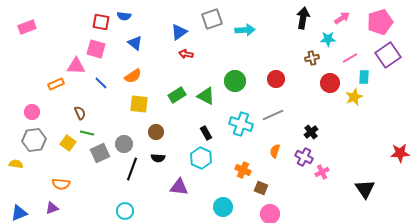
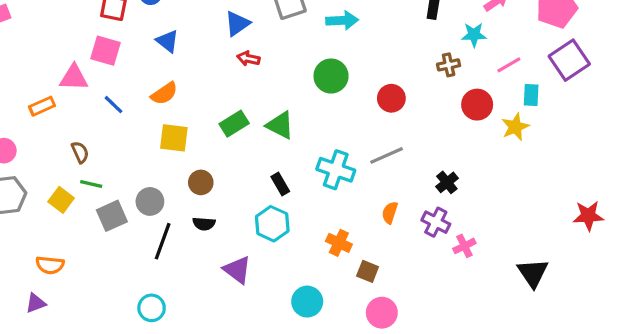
green circle: (235, 81) -> (331, 76), moved
purple triangle: (179, 187) -> (237, 270), turned 30

